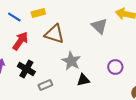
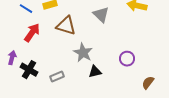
gray triangle: (99, 26) -> (101, 15), moved
black cross: (26, 69) -> (29, 70), moved

